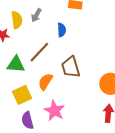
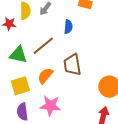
pink star: (54, 111) -> (50, 106), turned -30

